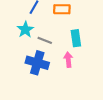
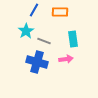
pink arrow: (68, 60) -> (66, 59), turned 88

